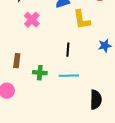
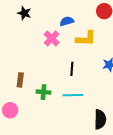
pink cross: (32, 20) -> (52, 38), moved
yellow L-shape: (82, 20) -> (86, 38), turned -80

